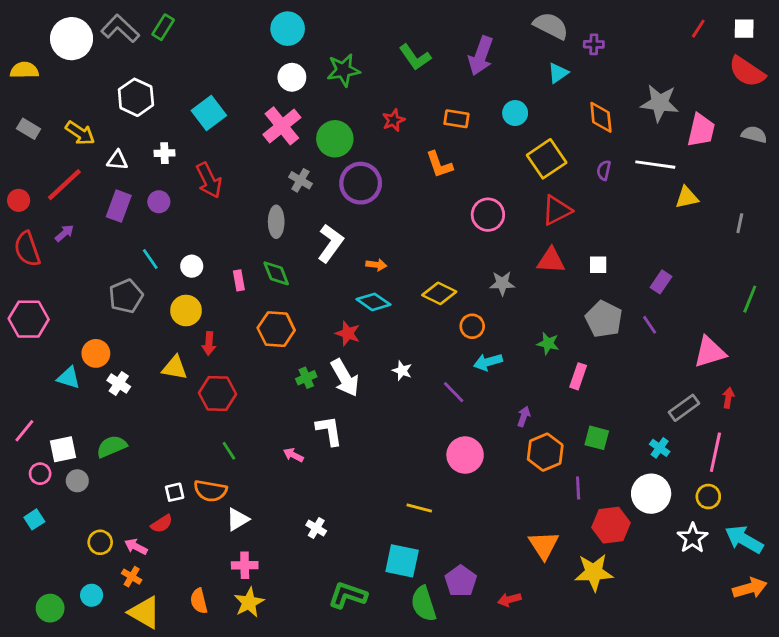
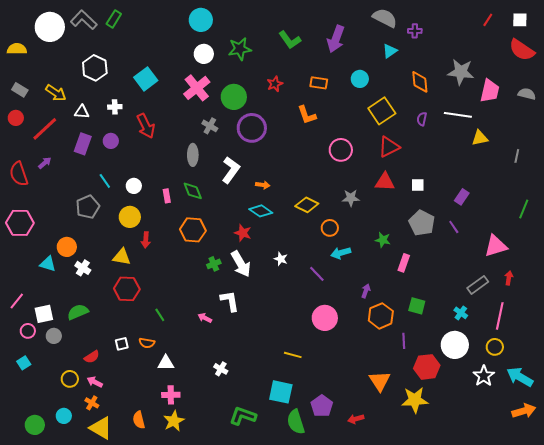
red circle: (19, 200) -> (16, 118), moved
red hexagon: (217, 393) -> (127, 289), moved
orange semicircle: (210, 491) -> (147, 343), size x0.7
white triangle: (238, 519) -> (166, 363), turned 30
red semicircle: (162, 524) -> (92, 357), moved

